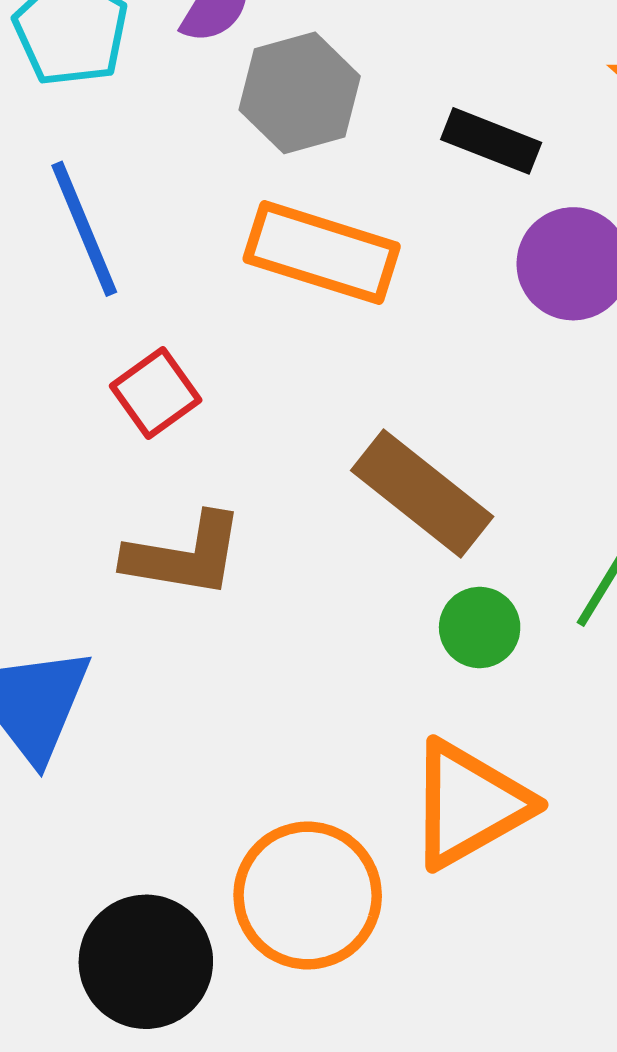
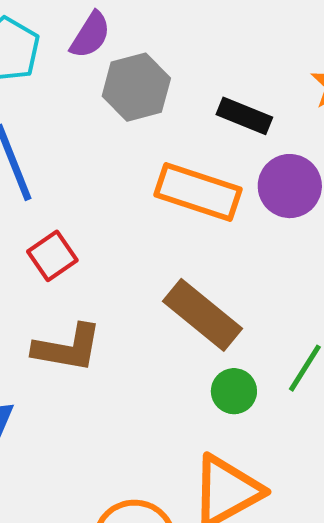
orange rectangle: (322, 253) -> (198, 192), moved

